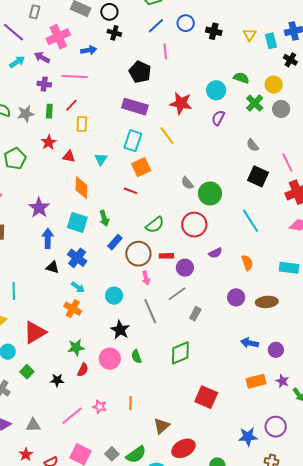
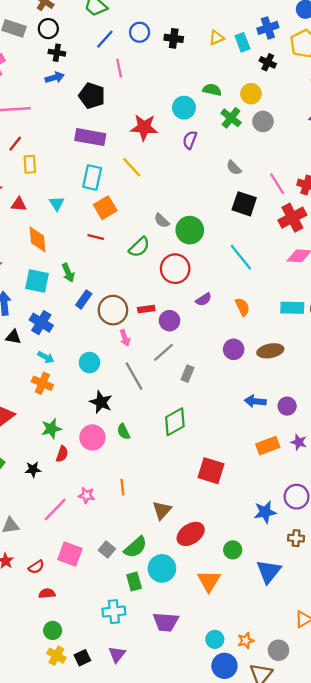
yellow triangle: (250, 35) -> (216, 38), turned 40
blue arrow: (89, 50) -> (55, 78), moved
green semicircle: (155, 225) -> (139, 247), moved

